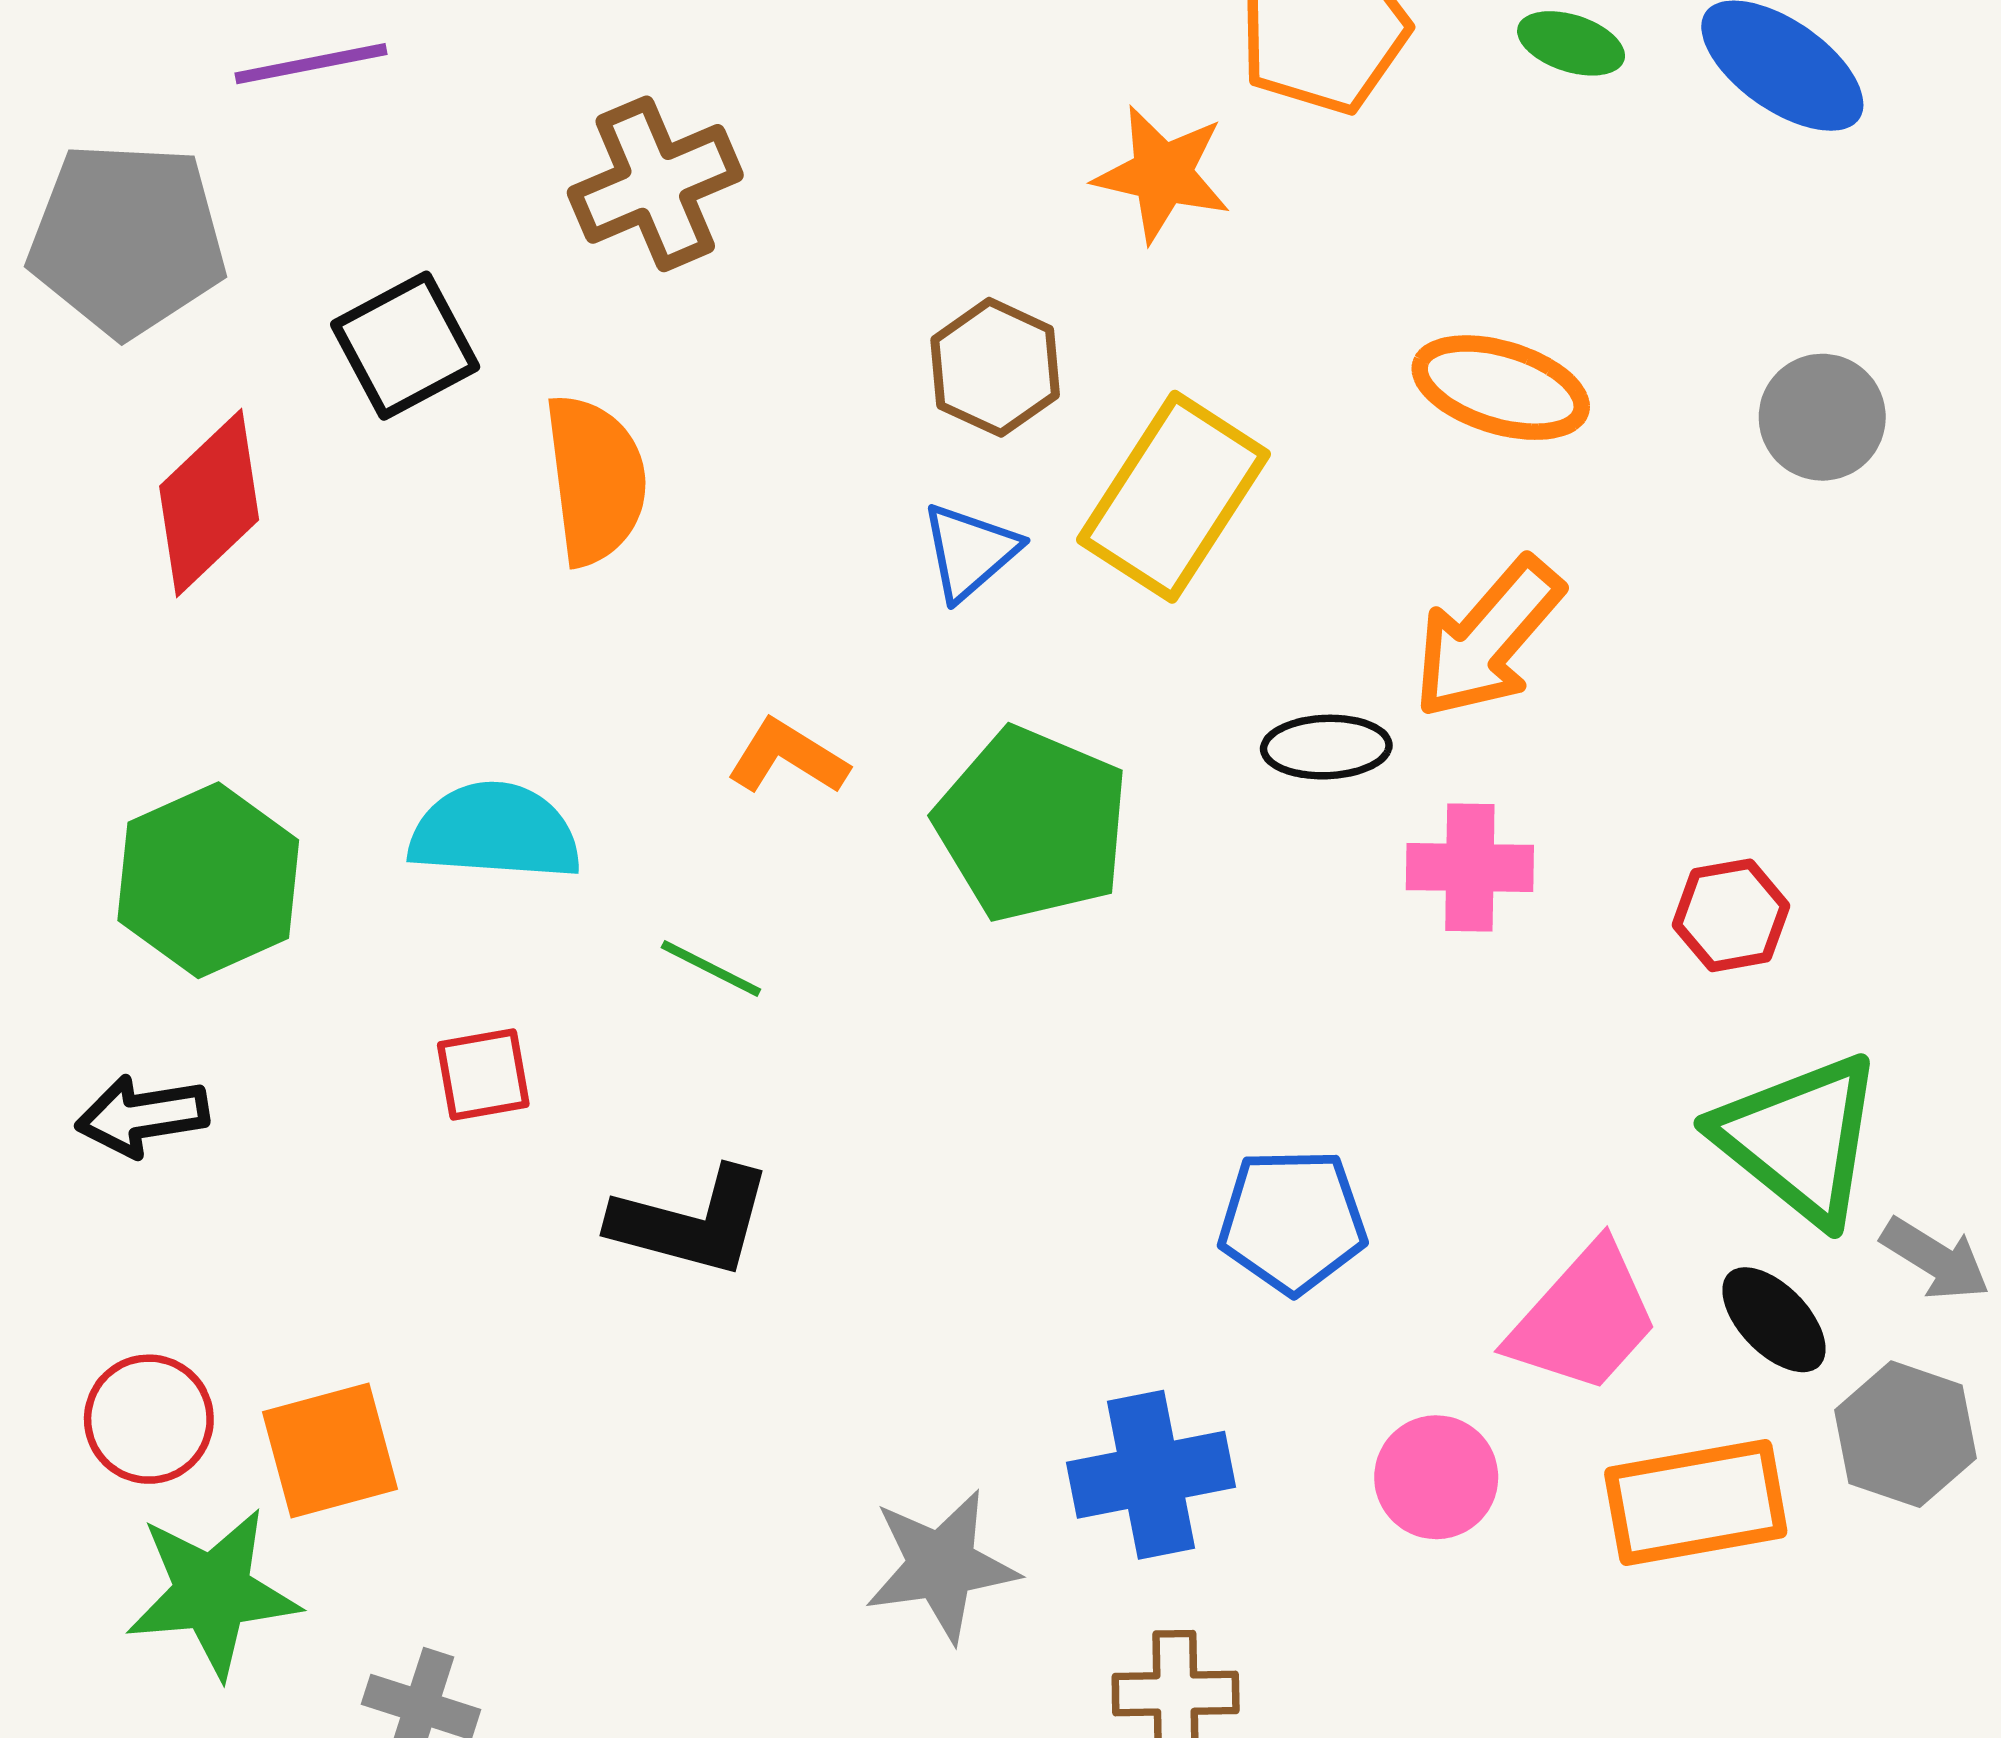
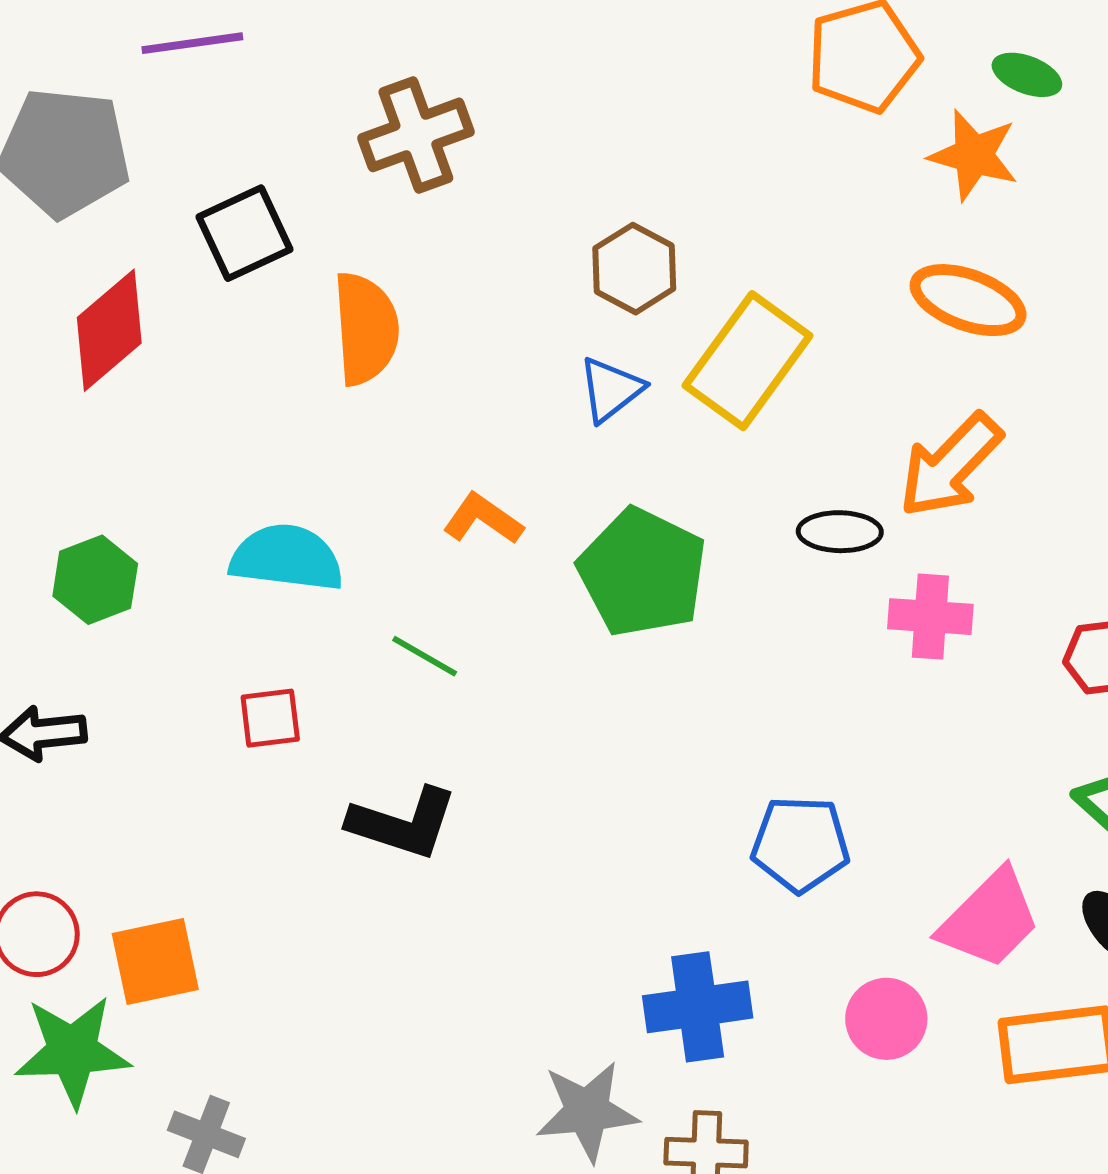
orange star: (1162, 174) -> (974, 155), moved
green hexagon: (208, 880) -> (95, 580), size x0.7
gray star: (941, 1566) -> (587, 1111), moved

